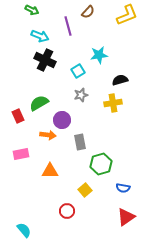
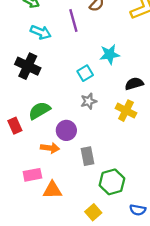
black cross: (45, 60) -> (28, 66), moved
yellow cross: (113, 103) -> (126, 111), turned 36
pink rectangle: (21, 154) -> (32, 175), moved

